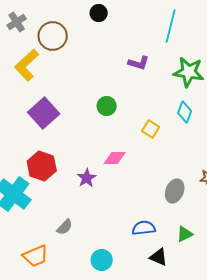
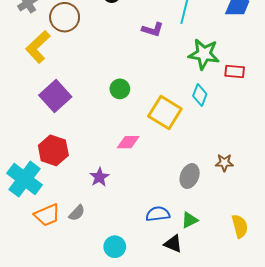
purple L-shape: (139, 63) -> (153, 29), moved
yellow square: (151, 129) -> (165, 112), size x1.8
purple star: (87, 178) -> (99, 177), moved
green triangle: (185, 234) -> (190, 220), moved
orange trapezoid: (36, 256) -> (47, 215), moved

